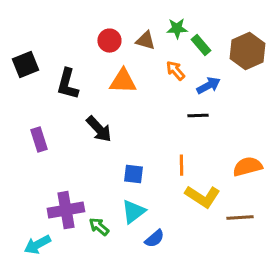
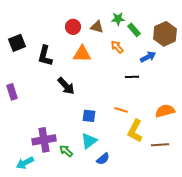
blue arrow: (209, 86) -> (148, 57), moved
purple rectangle: (39, 140) -> (12, 92), moved
orange line: (182, 165) -> (121, 110), turned -72
yellow L-shape: (203, 197) -> (135, 131), turned 85

